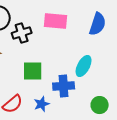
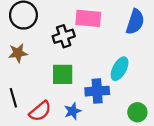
black cross: (22, 33) -> (64, 36), moved

